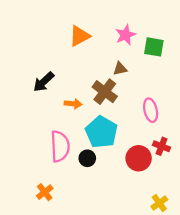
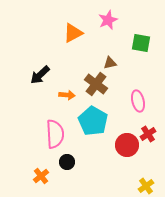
pink star: (125, 35) -> (108, 20), moved
red cross: (162, 146) -> (148, 134), turned 35
black circle: (87, 158) -> (67, 162), moved

